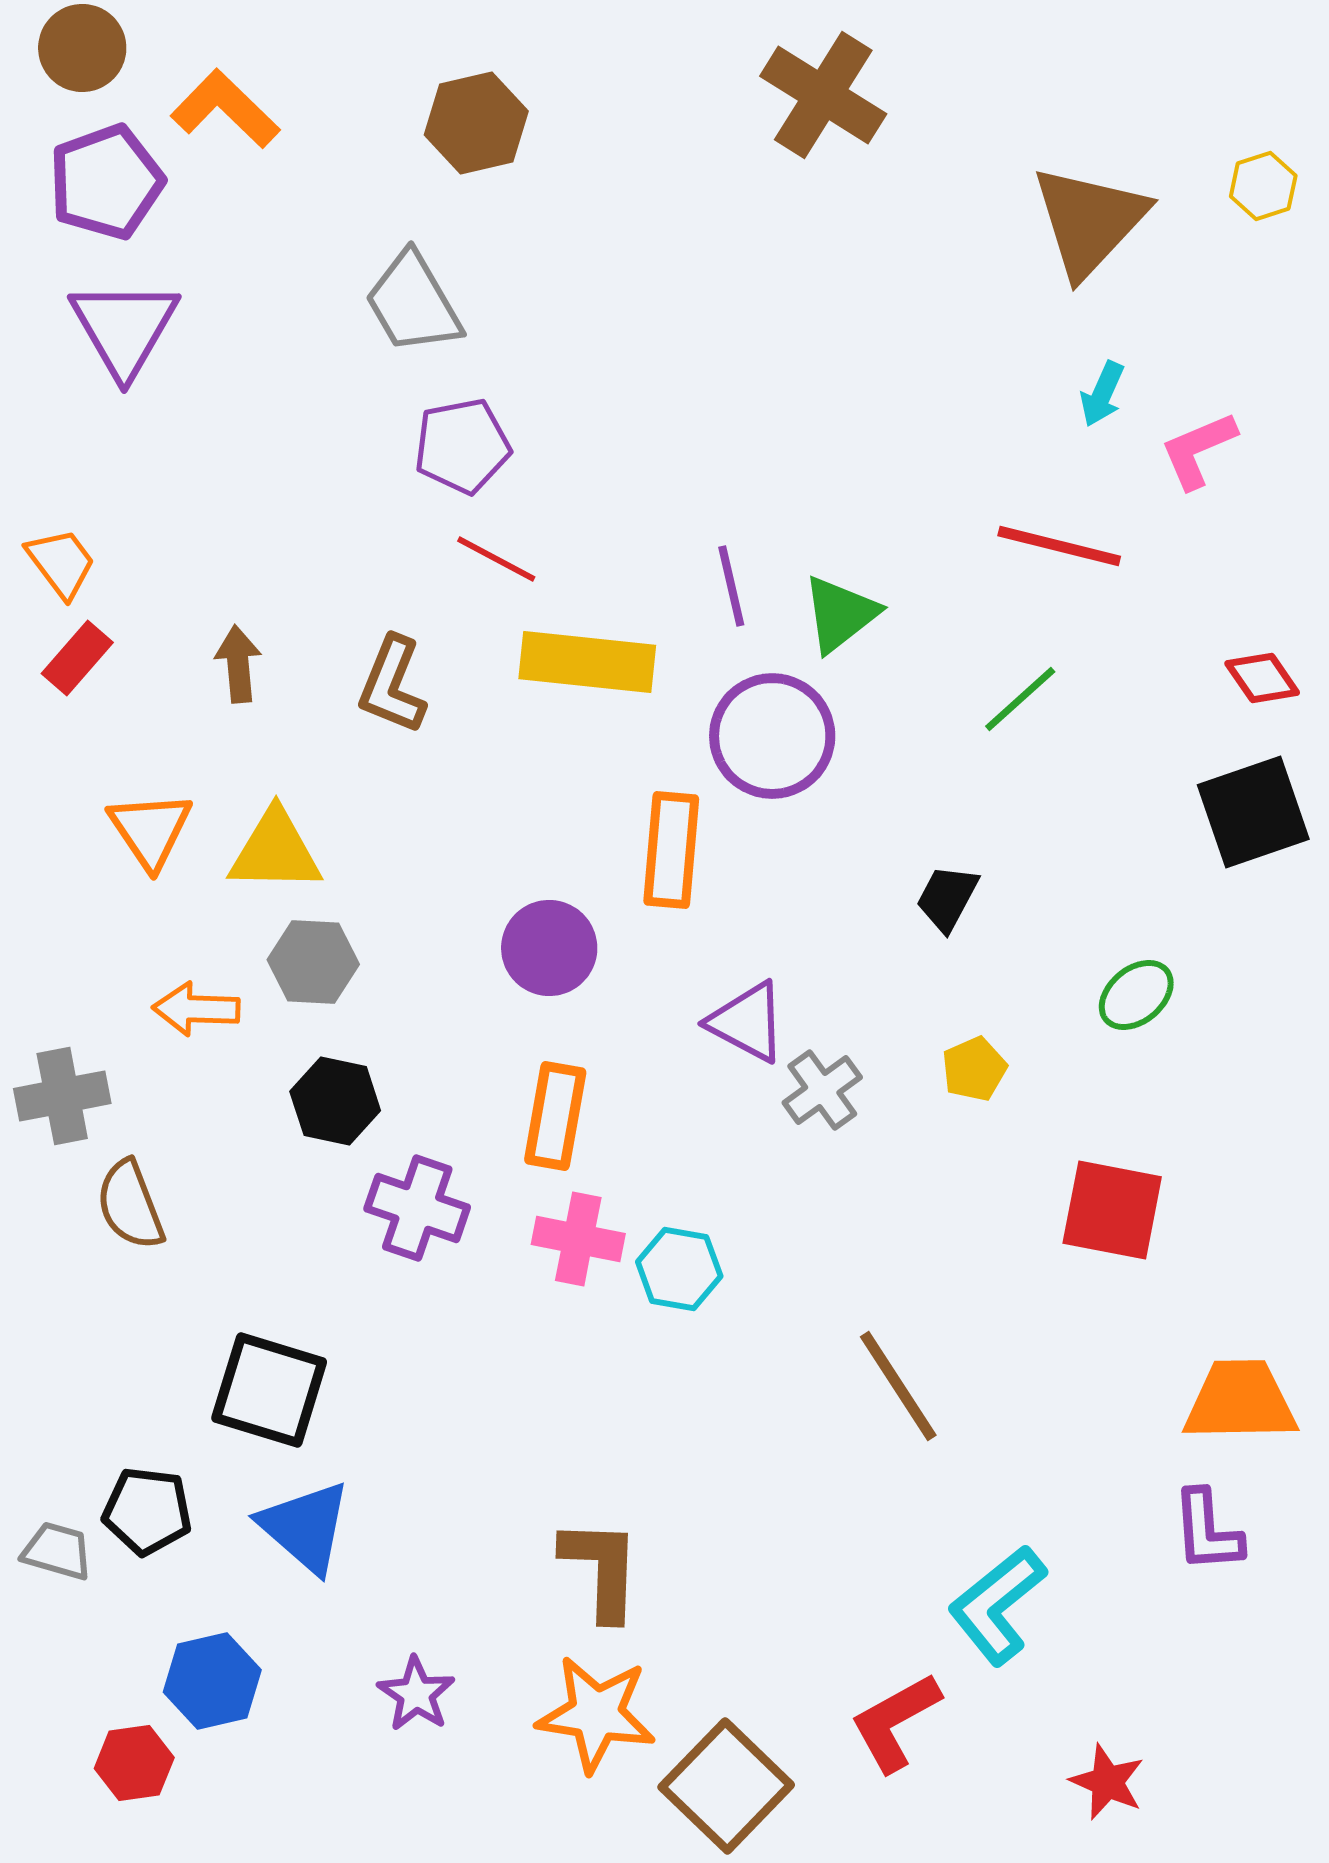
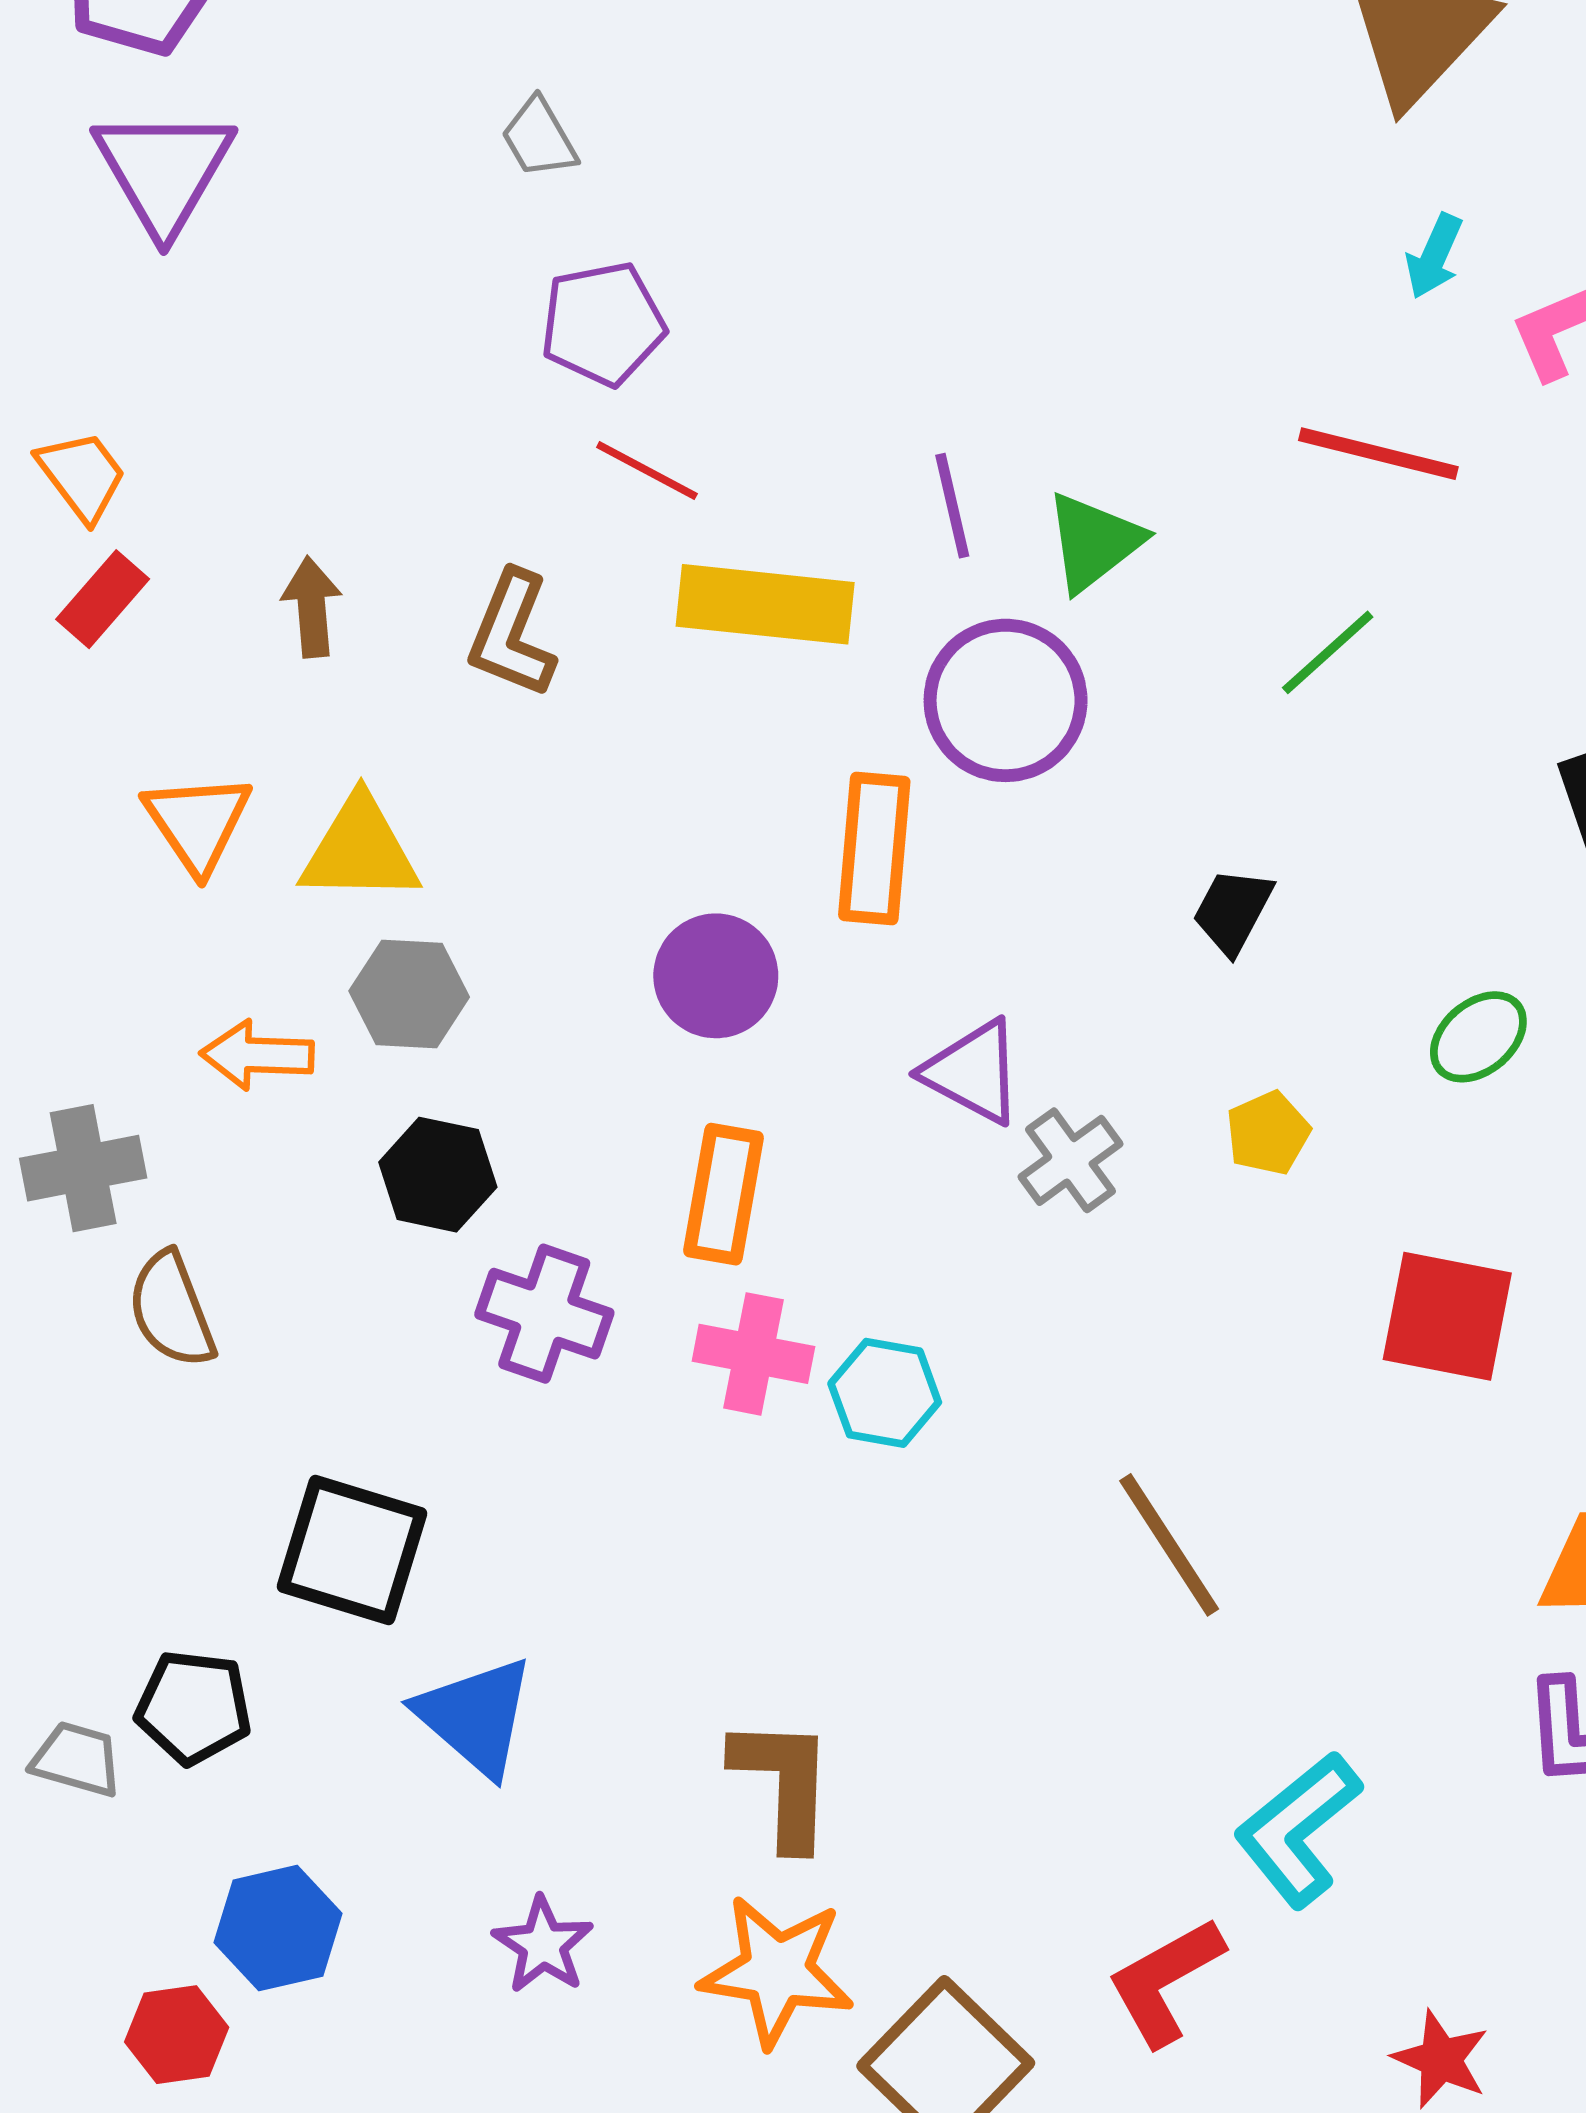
gray trapezoid: (413, 303) -> (539, 138), size x0.6
blue triangle: (305, 1527) -> (475, 1716), moved

